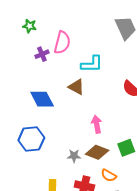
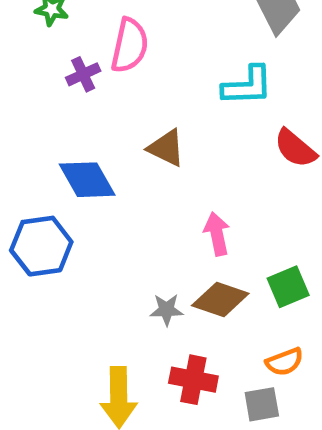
cyan L-shape: (92, 64) -> (247, 86), moved
blue hexagon: (31, 139) -> (41, 246), moved
orange semicircle: (109, 175) -> (285, 362), moved, turned -49

